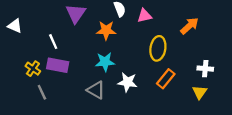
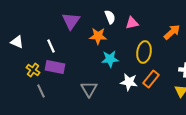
white triangle: (15, 26) -> (17, 42), moved
cyan star: (105, 62) -> (110, 59), moved
white star: (128, 82) -> (129, 82), moved
gray triangle: (96, 90) -> (89, 89), turned 30

